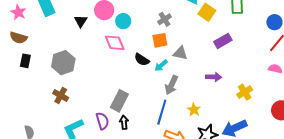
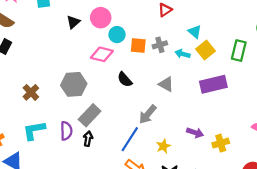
orange square: (160, 40) -> (138, 46), moved
purple rectangle: (223, 41) -> (213, 84), size x1.4
pink diamond: (115, 43) -> (102, 54), turned -70
gray hexagon: (63, 63) -> (74, 84), moved
cyan arrow: (161, 65) -> (182, 54), moved, turned 40
purple arrow: (214, 77) -> (195, 133), moved

